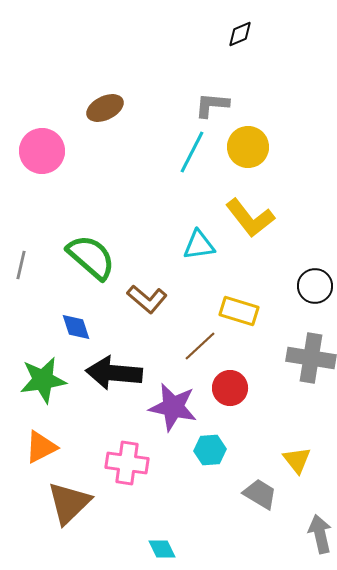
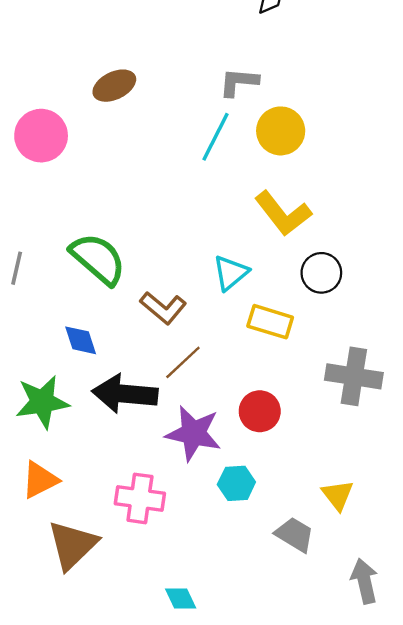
cyan triangle: (199, 245) -> (231, 273), moved, turned -32
black circle: (315, 286) -> (321, 273), moved
brown line: (200, 346) -> (183, 362), moved

